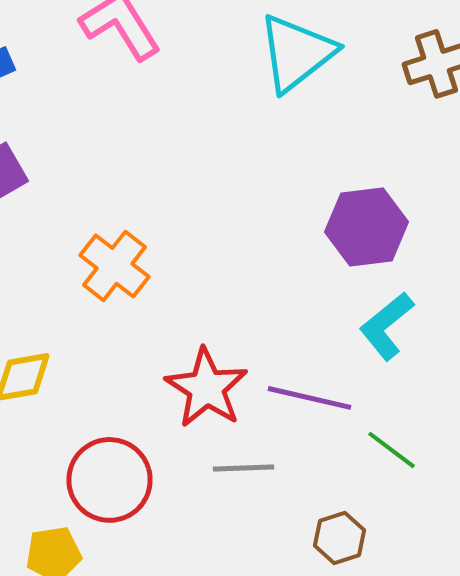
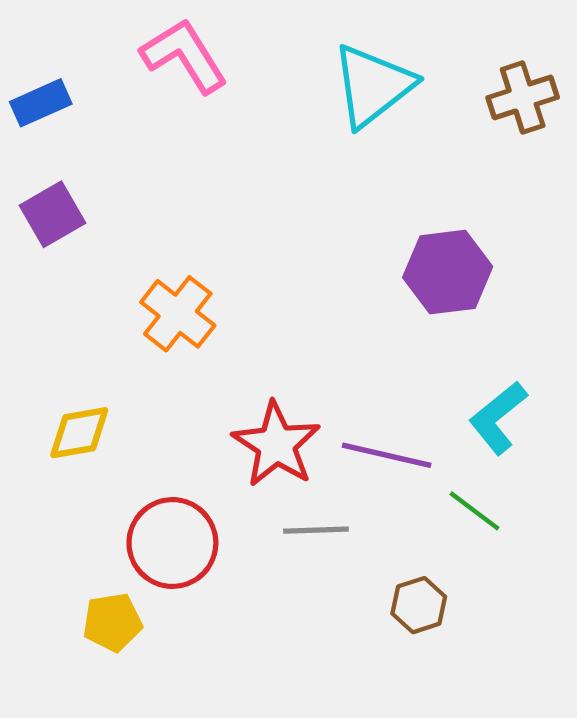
cyan L-shape: (386, 326) -> (498, 418), moved

